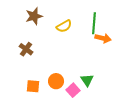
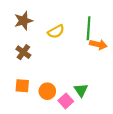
brown cross: (26, 49) -> (23, 52), moved
orange square: (33, 86) -> (22, 86), moved

